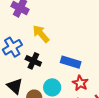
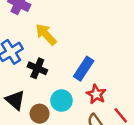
blue rectangle: (71, 62) -> (84, 69), turned -72

